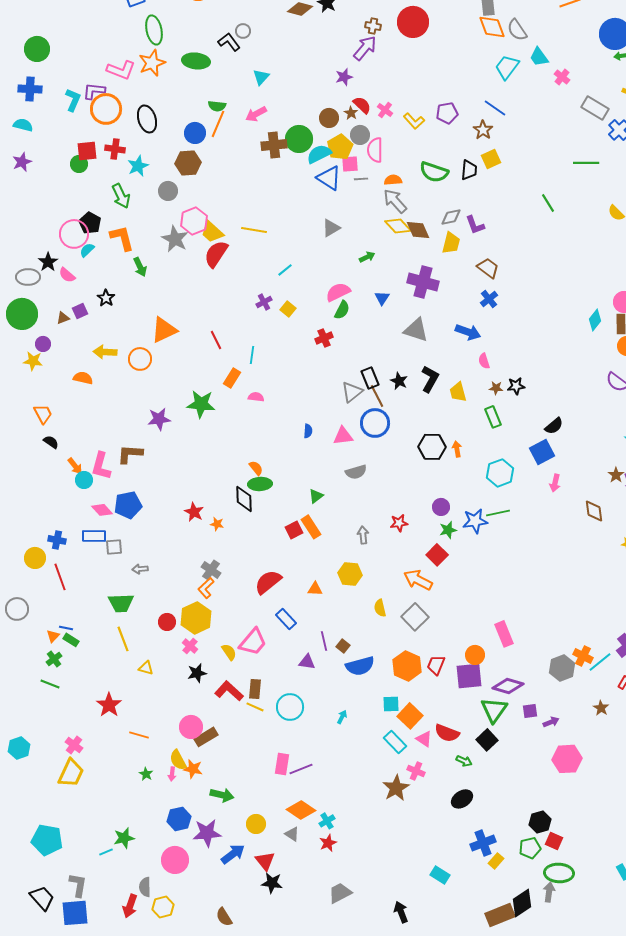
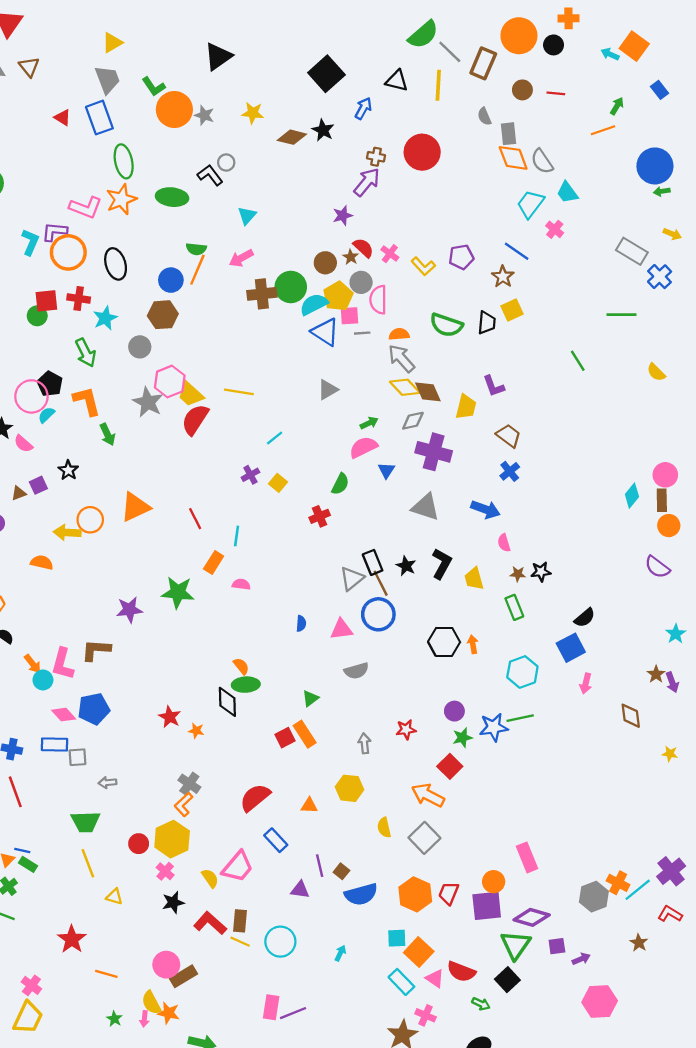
pink cross: (562, 77) -> (555, 229), moved
gray diamond: (451, 217) -> (413, 421), moved
pink semicircle: (338, 292) -> (363, 447), moved
orange circle: (140, 359) -> (90, 520), moved

